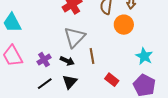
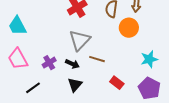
brown line: (92, 56) -> (97, 59), turned -63
cyan star: (144, 56) -> (149, 59), turned 30
black line: (45, 84) -> (33, 88), moved

